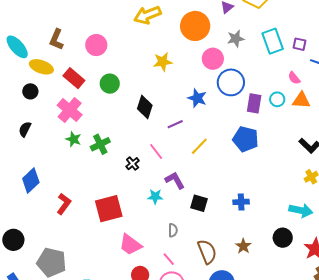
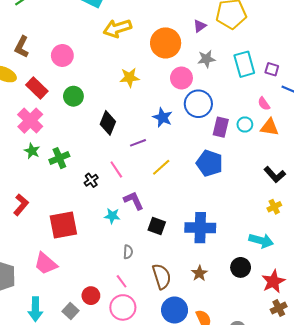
blue cross: (241, 202) -> (200, 228), size x1.8
red L-shape: (64, 204) -> (21, 205), moved
pink trapezoid: (130, 245) -> (46, 264), moved

